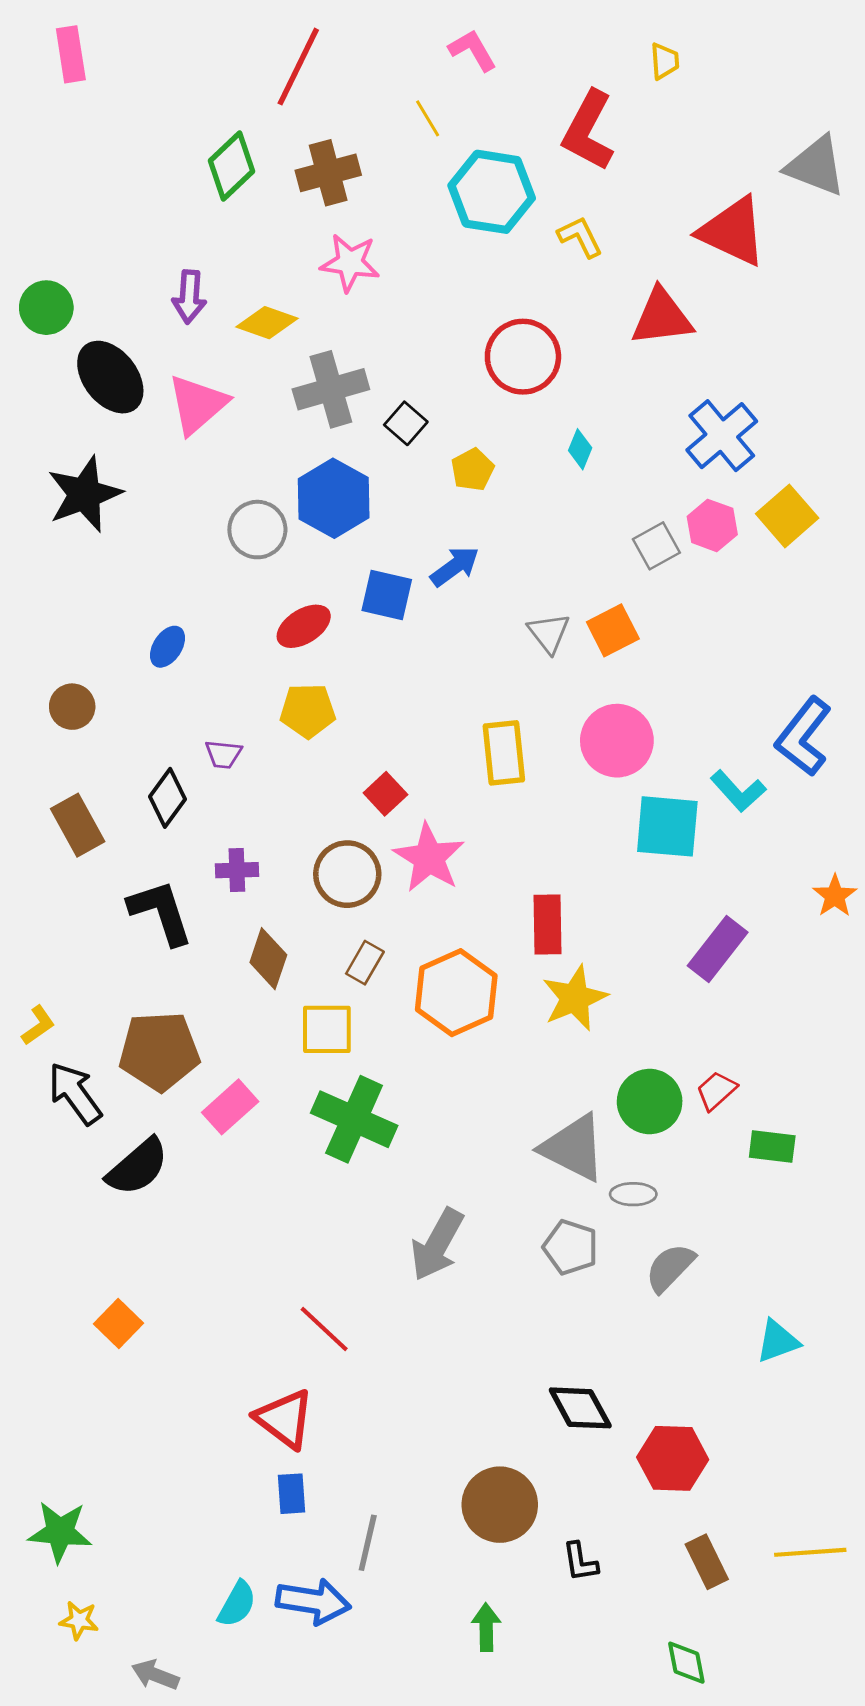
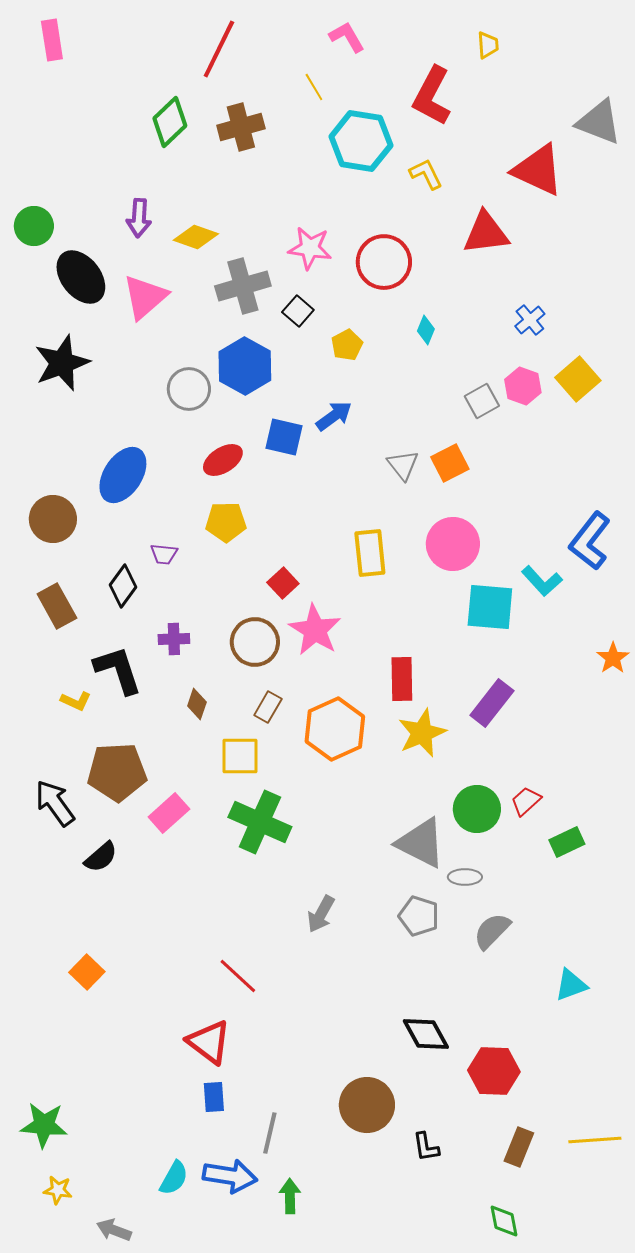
pink star: (350, 263) -> (310, 248), moved
blue cross: (722, 436) -> (530, 320), size x0.6
blue ellipse: (168, 647) -> (123, 475), size x1.8
brown circle: (72, 707) -> (53, 519), size x1.4
purple rectangle: (718, 949) -> (492, 703), moved
brown diamond: (268, 959) -> (197, 704), size x0.7
yellow L-shape: (38, 1025) -> (76, 701), moved, turned 60
green rectangle: (772, 1146) -> (567, 842), turned -32
black semicircle: (138, 1167) -> (101, 857), size x0.7
gray arrow: (437, 1245) -> (321, 914), size x0.7
brown rectangle: (707, 1562) -> (519, 1147), turned 48
green arrow: (486, 1627) -> (290, 1196), moved

